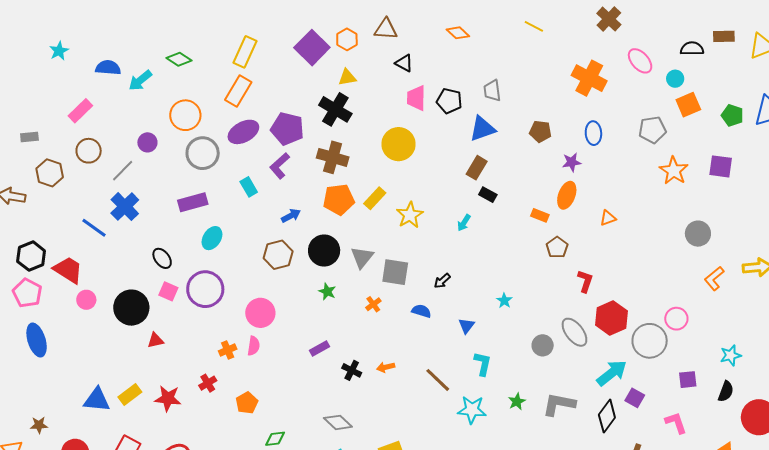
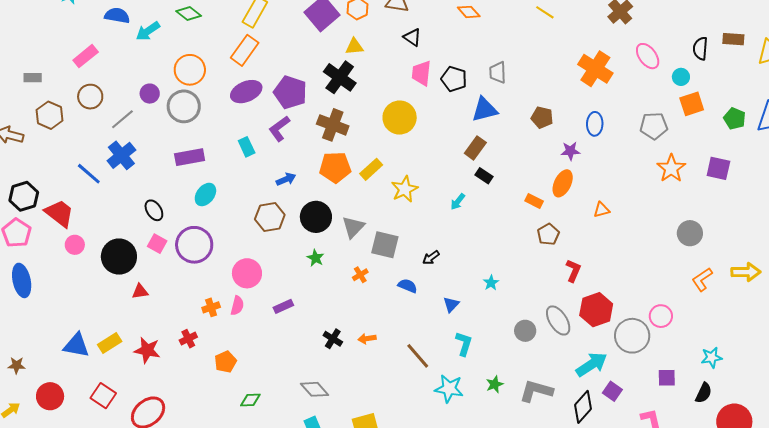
black semicircle: (692, 49) -> (700, 48), turned -90
gray circle: (203, 153) -> (184, 106), moved
purple rectangle: (320, 349) -> (283, 306), moved

